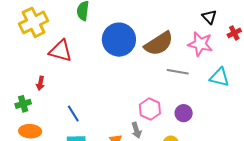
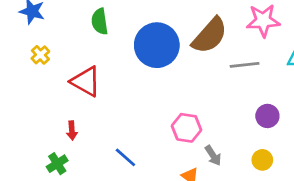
yellow cross: (34, 22) -> (40, 55), size x0.5
red triangle: (61, 51) -> (86, 81), turned 30
pink hexagon: (150, 109) -> (186, 128), moved

